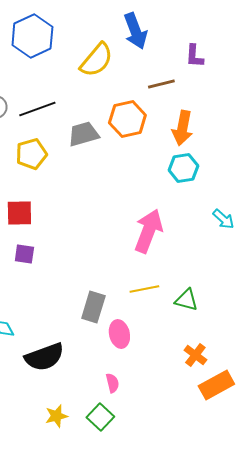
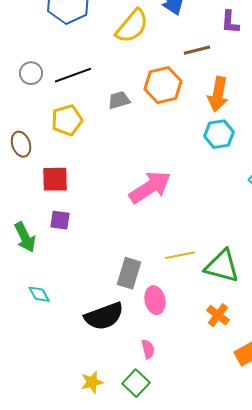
gray trapezoid: (83, 134) -> (119, 100), size x0.7
pink arrow: (148, 231) -> (150, 187), moved, turned 36
green triangle: (186, 300) -> (222, 266), size x1.5
orange cross: (195, 355) -> (218, 315), moved
black semicircle: (44, 357) -> (104, 316), moved

